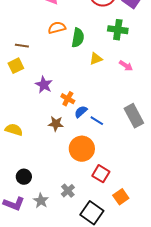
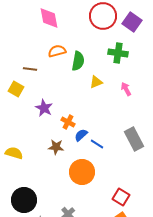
brown line: (22, 46) -> (30, 69), moved
yellow square: (16, 66) -> (16, 89), turned -35
pink arrow: (126, 66) -> (126, 89), turned -152
red square: (101, 174) -> (121, 197), moved
black circle: (24, 177) -> (24, 200), size x1.6

